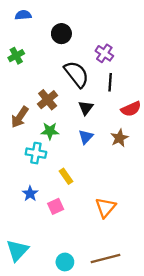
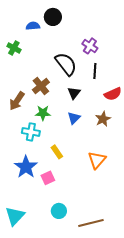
blue semicircle: (23, 15) -> (33, 26), moved
black circle: (61, 34) -> (53, 17), moved
green cross: (16, 56) -> (14, 48), turned -32
blue star: (30, 194) -> (26, 167), size x1.6
orange triangle: (105, 208) -> (97, 160), moved
cyan circle: (65, 262) -> (59, 211), moved

